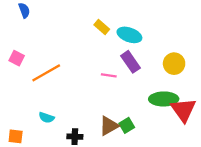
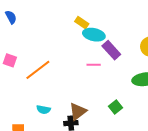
cyan ellipse: (129, 35) -> (94, 35), moved
brown triangle: (109, 126) -> (78, 111), moved

